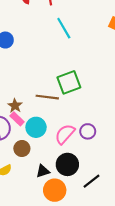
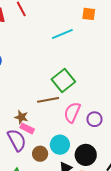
cyan line: (64, 28) -> (62, 34), moved, turned -65
cyan circle: (36, 127) -> (60, 145), moved
pink semicircle: (65, 134) -> (72, 112), moved

